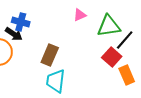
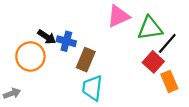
pink triangle: (80, 15) -> (118, 16), size x1.6
blue cross: (21, 22) -> (66, 41), moved

